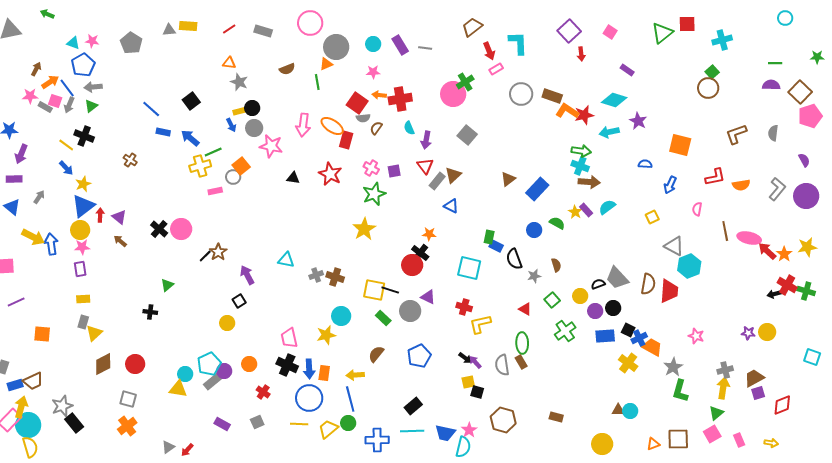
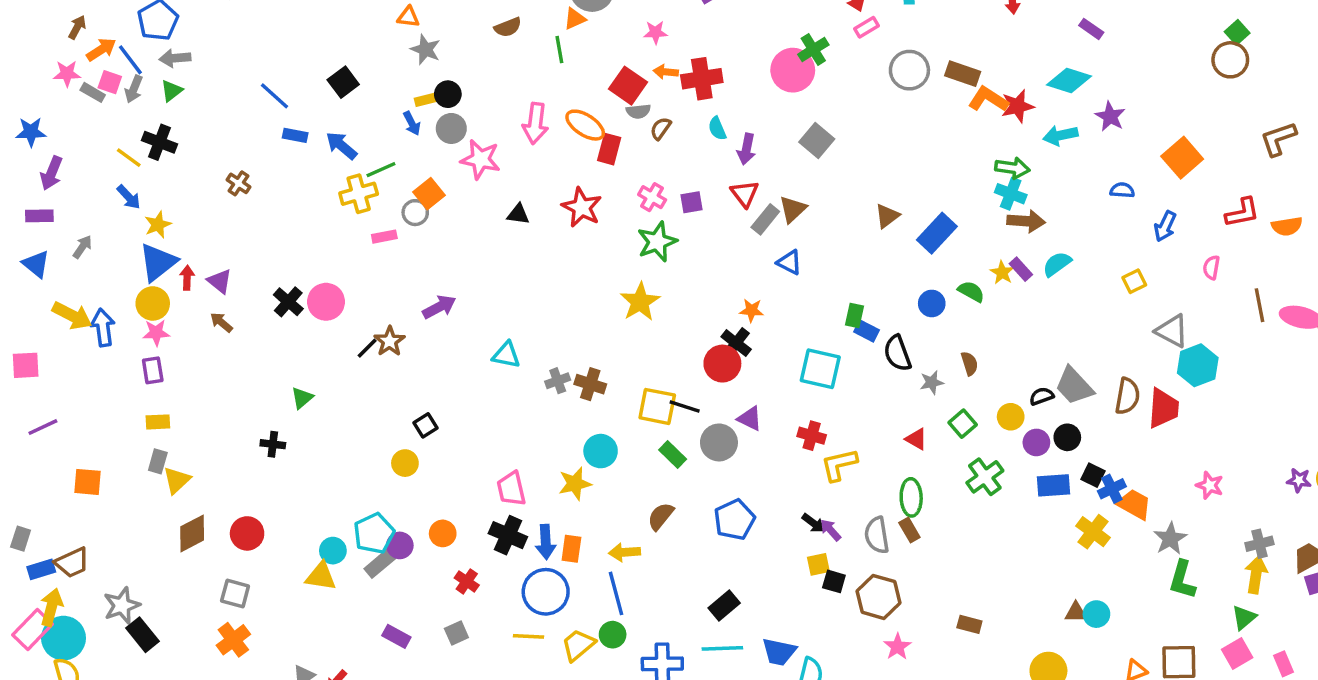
orange square: (680, 145) -> (1182, 158), turned 35
purple arrow: (247, 275) -> (439, 307), moved, turned 90
brown hexagon: (503, 420) -> (879, 597), moved
pink star: (469, 430) -> (897, 647), moved

